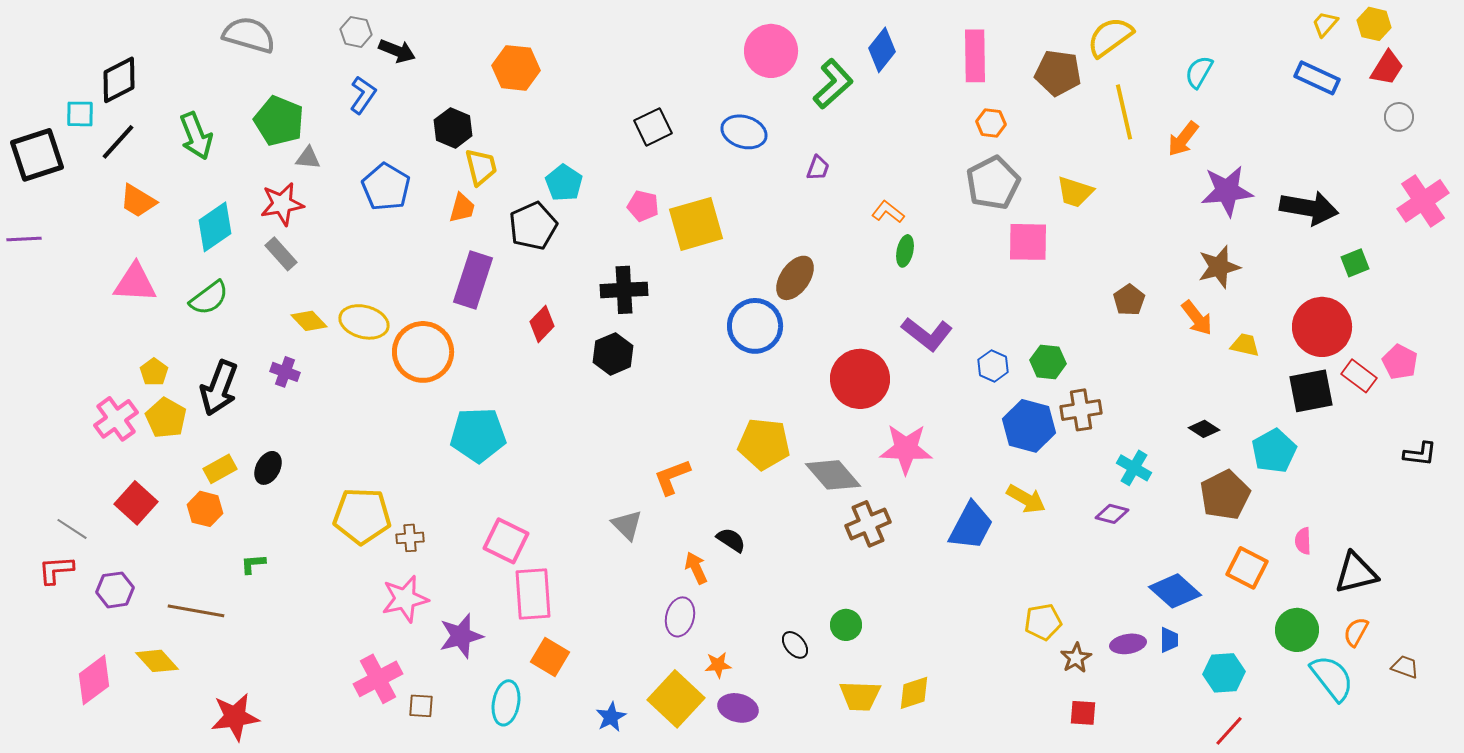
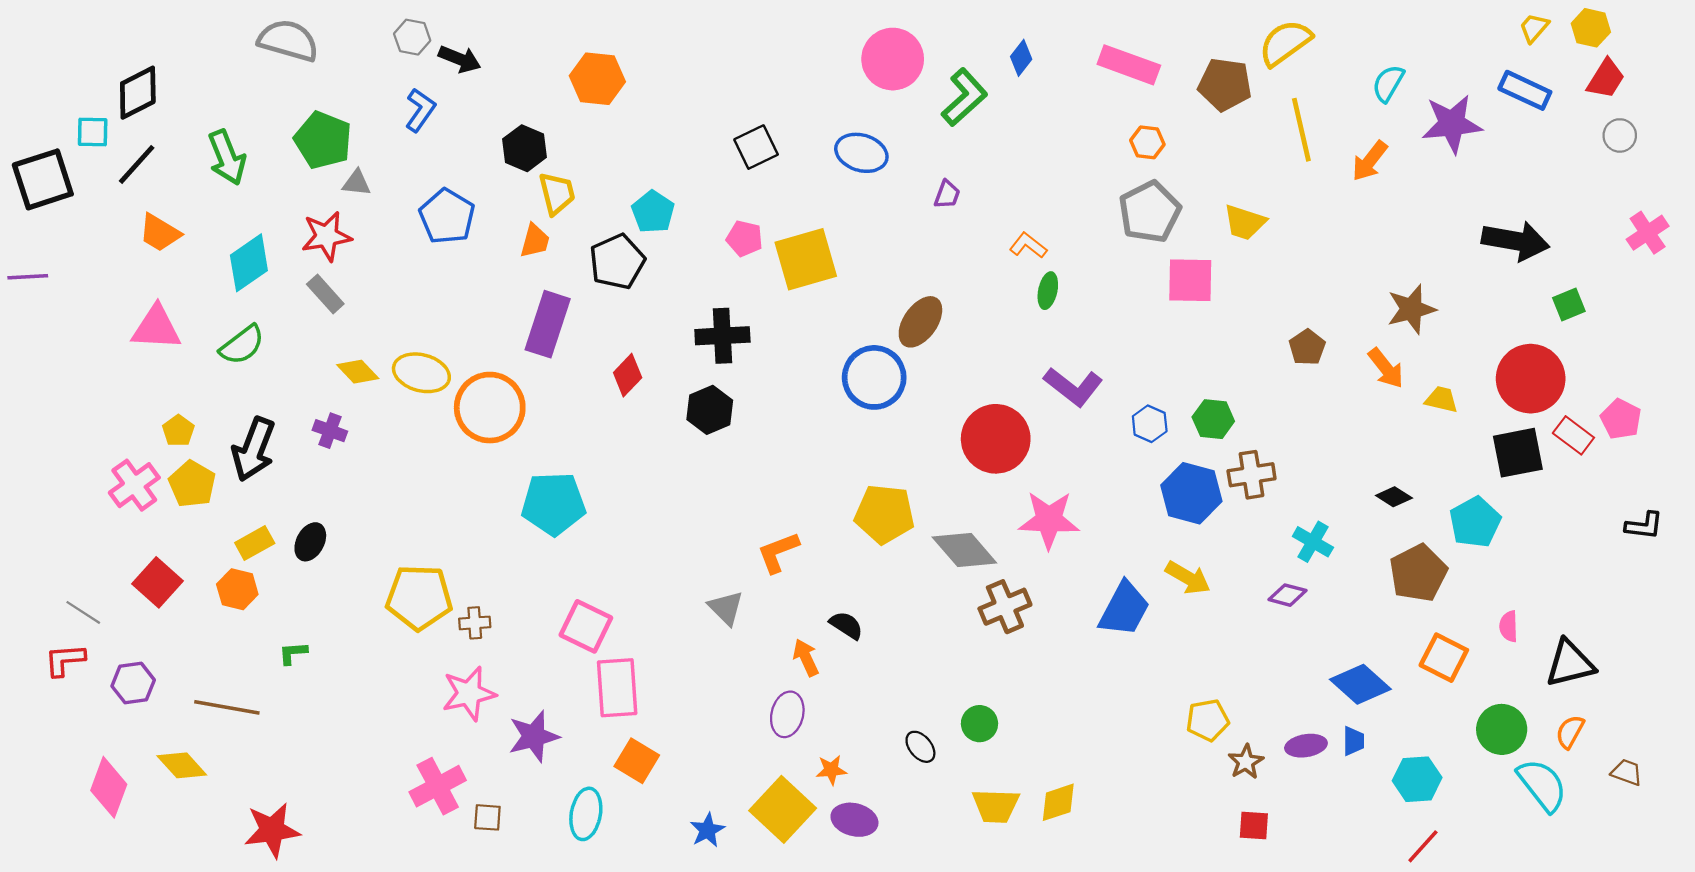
blue diamond: (882, 50) -> (1021, 58), size x0.7
pink rectangle: (975, 56) -> (1129, 65), turned -69
purple star: (1227, 191) -> (1452, 124), moved
pink cross: (1423, 201) -> (1648, 233), size x0.7
pink diamond: (94, 680) -> (109, 787), turned -33

